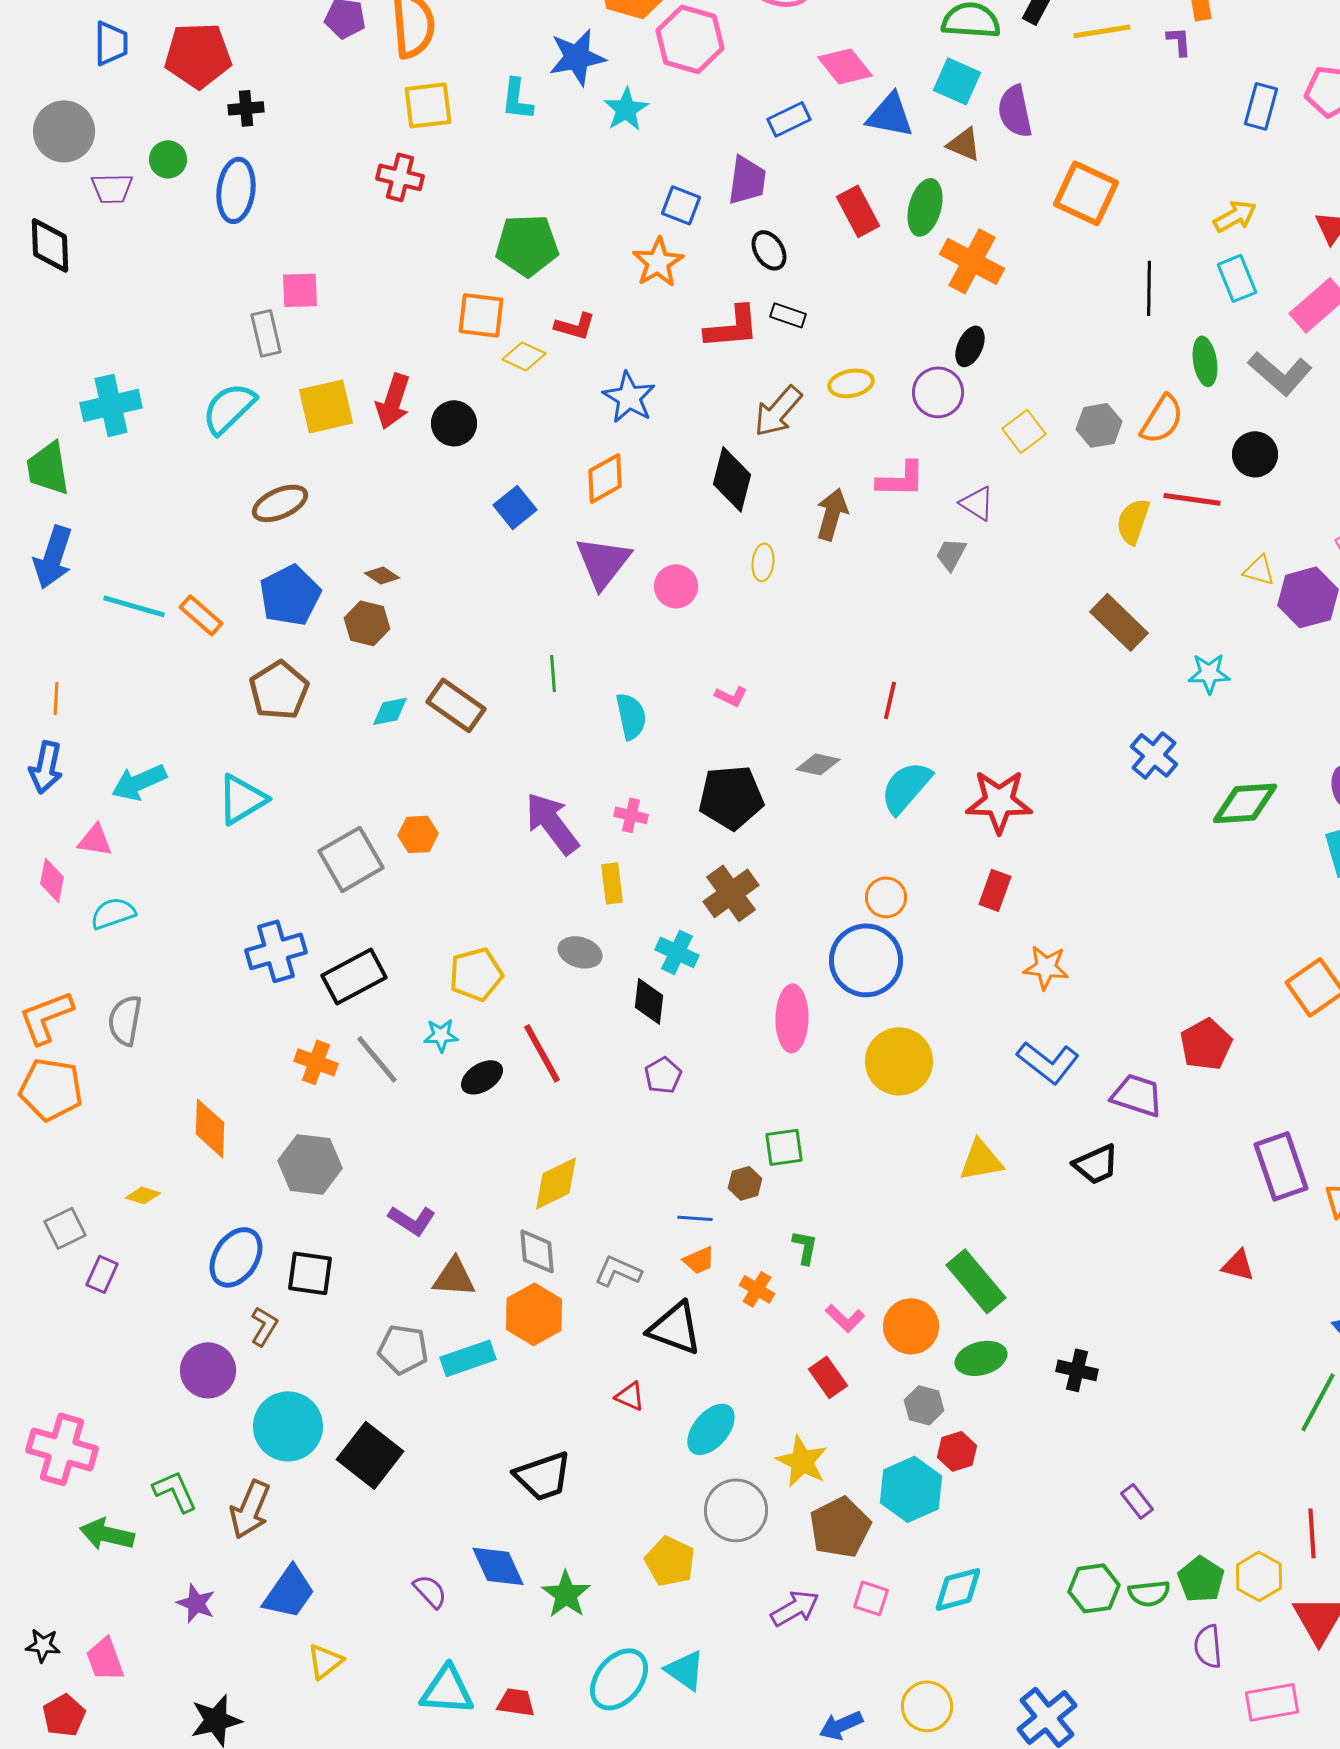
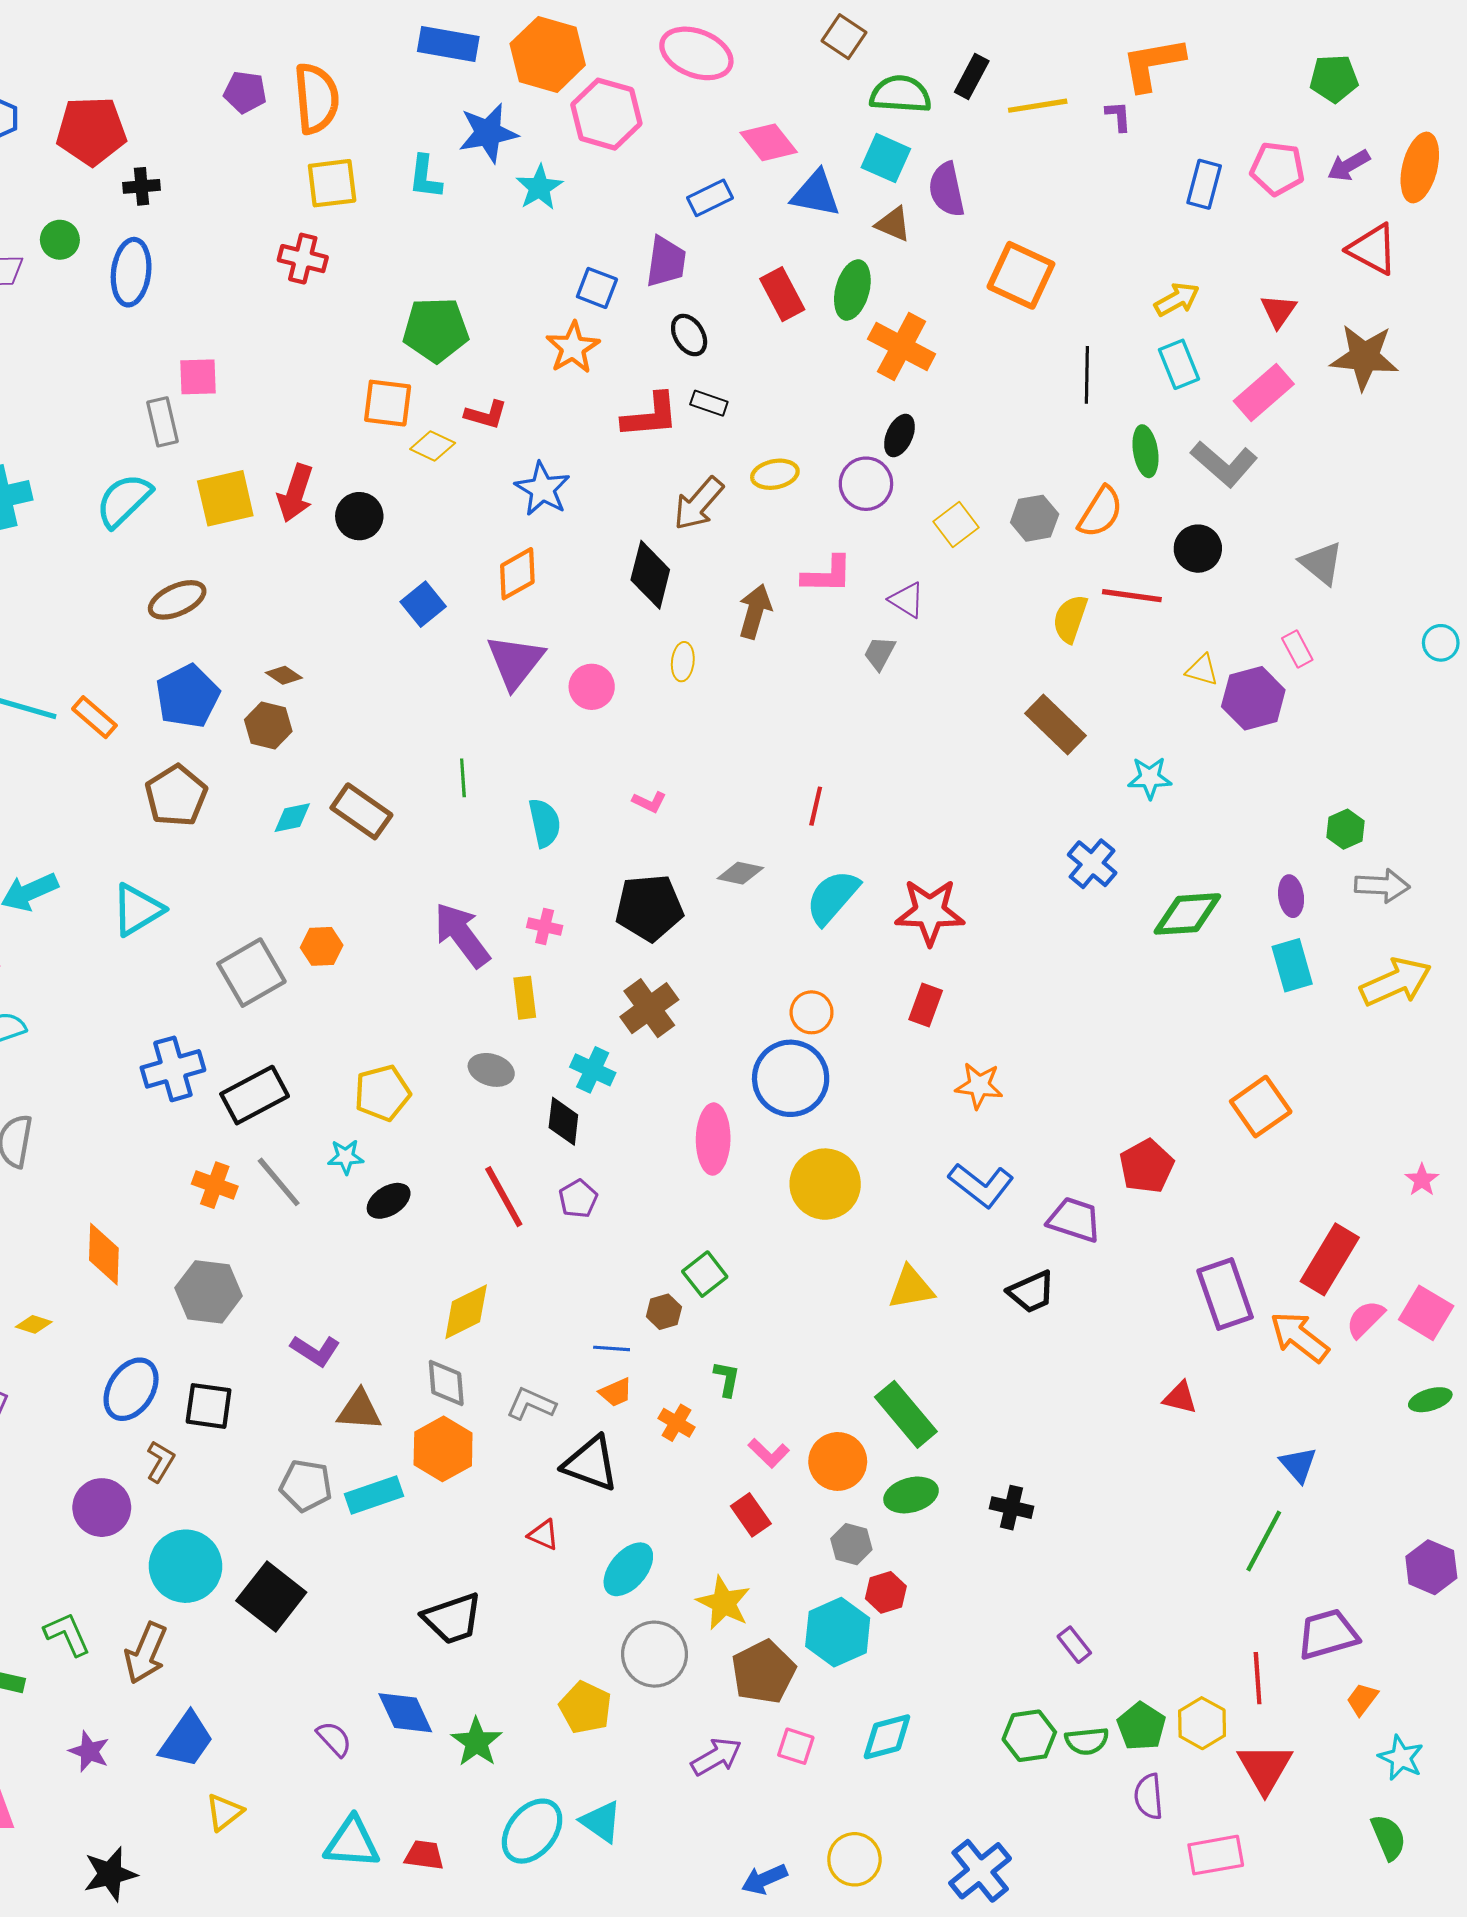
red line: (542, 1053) -> (504, 1197), moved
green square: (784, 1147) -> (705, 1274), turned -30

